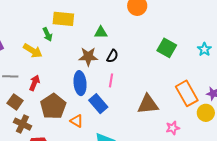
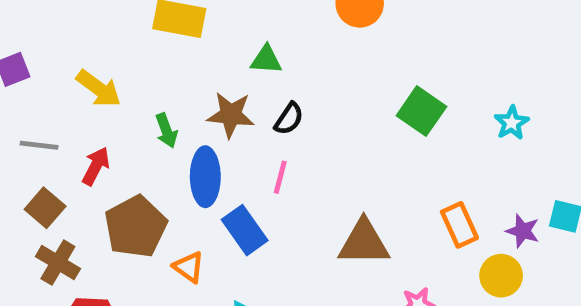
green arrow: (47, 34) -> (166, 131), moved
orange rectangle: (187, 93) -> (459, 225), size x0.7

